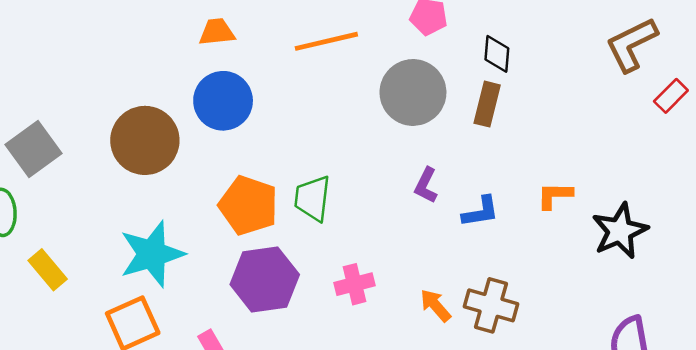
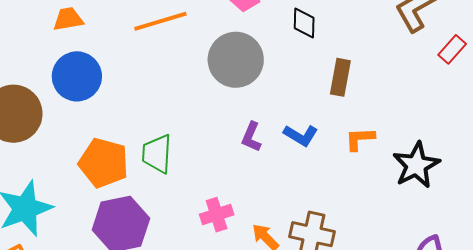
brown rectangle: (487, 104) -> (340, 77), moved
blue L-shape: (481, 212) -> (301, 135), moved, turned 44
pink cross: (354, 284) -> (217, 215), moved

